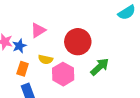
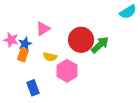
green arrow: (100, 67) -> (100, 45), moved
orange rectangle: (23, 69) -> (23, 55), moved

